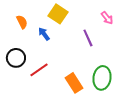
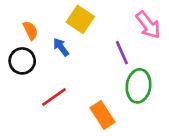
pink arrow: (107, 18) -> (148, 25), size x1.5
black circle: (16, 58) -> (22, 61), moved
green ellipse: (102, 78) -> (139, 86), moved

